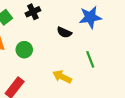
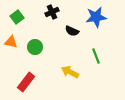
black cross: (33, 12) -> (52, 12), moved

